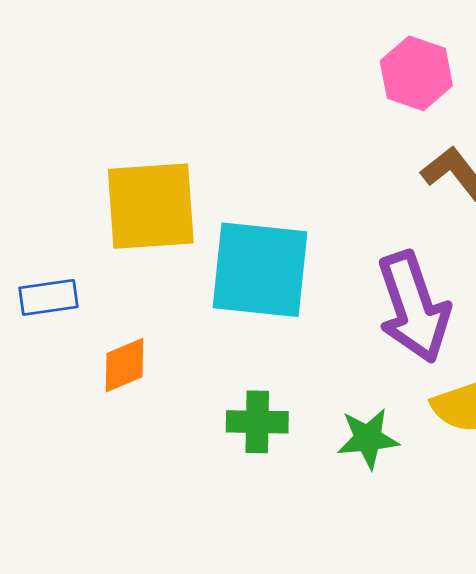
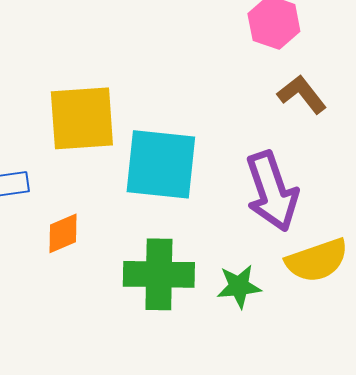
green cross: (257, 422) -> (159, 274), size x1.6

